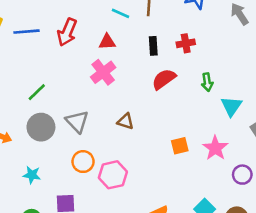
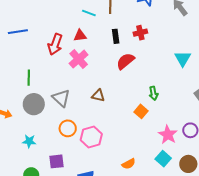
red arrow: (67, 32) -> (55, 44), moved
green arrow: (207, 82) -> (153, 93), moved
green line: (37, 92) -> (29, 78), turned -42
cyan triangle: (231, 106) -> (183, 59), moved
orange square: (180, 146) -> (141, 111), turned -32
pink star: (215, 148) -> (168, 135), moved

